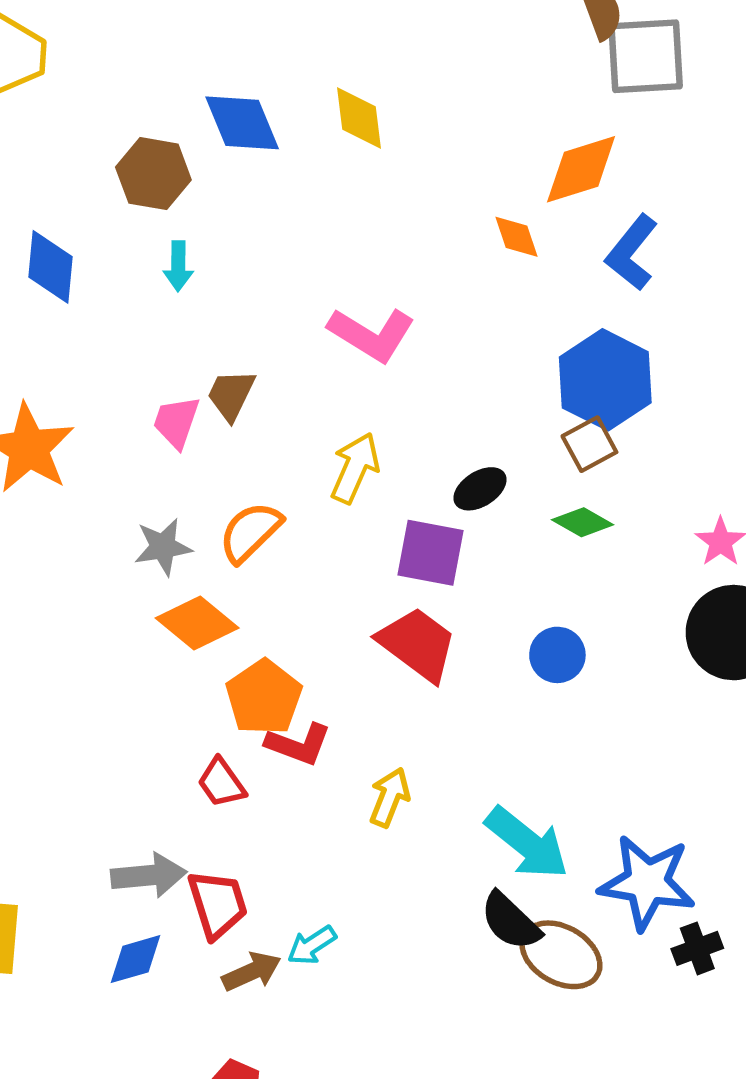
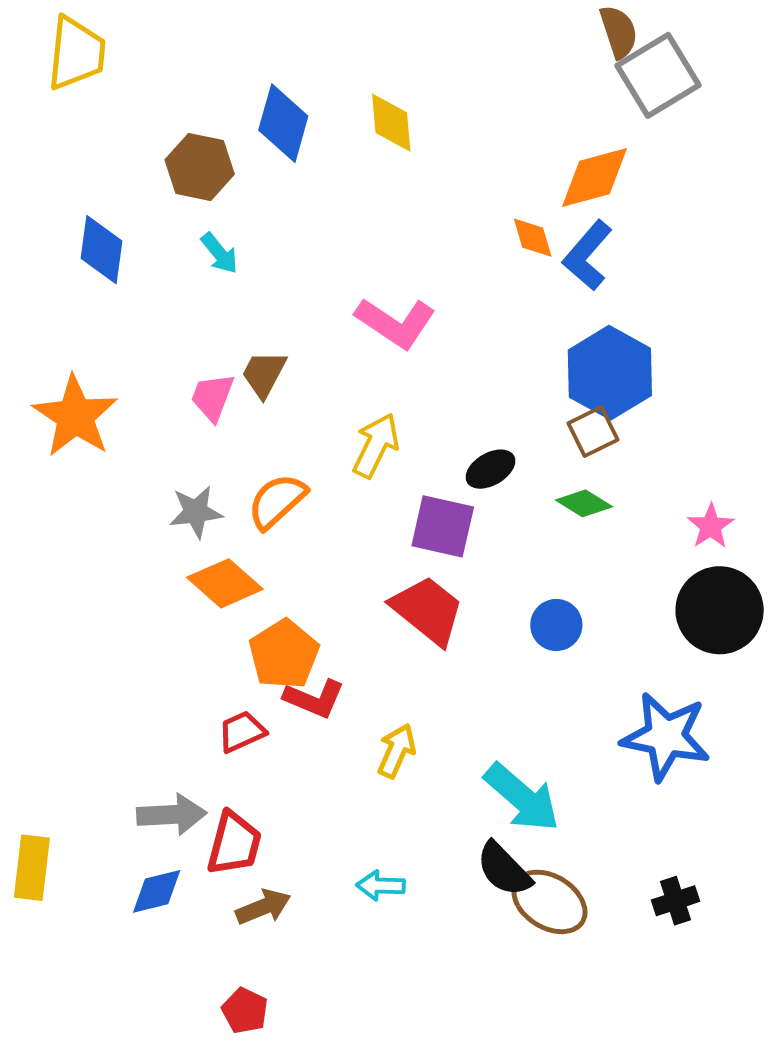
gray square: (646, 56) -> (658, 75), turned -30
blue diamond: (242, 123) -> (283, 123), turned 36
blue L-shape: (632, 253) -> (587, 255), moved
cyan arrow: (178, 266) -> (219, 253), turned -42
red trapezoid: (221, 783) -> (242, 732), turned 99
blue star: (647, 882) -> (666, 737), moved
red trapezoid: (218, 904) -> (234, 844), turned 30
cyan arrow: (312, 945) -> (381, 886), moved, turned 33

